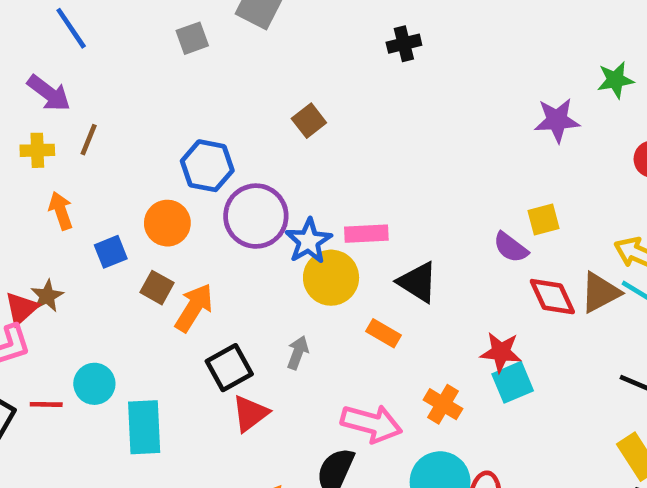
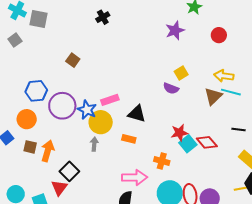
red diamond: (552, 297) -> (207, 142), moved
gray arrow: (298, 353) -> (94, 144), moved
red triangle: (250, 413) -> (59, 188), moved

